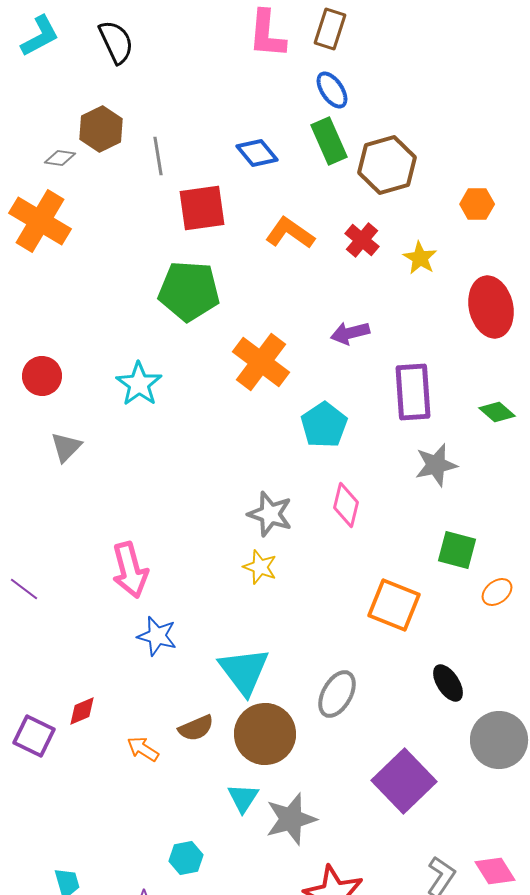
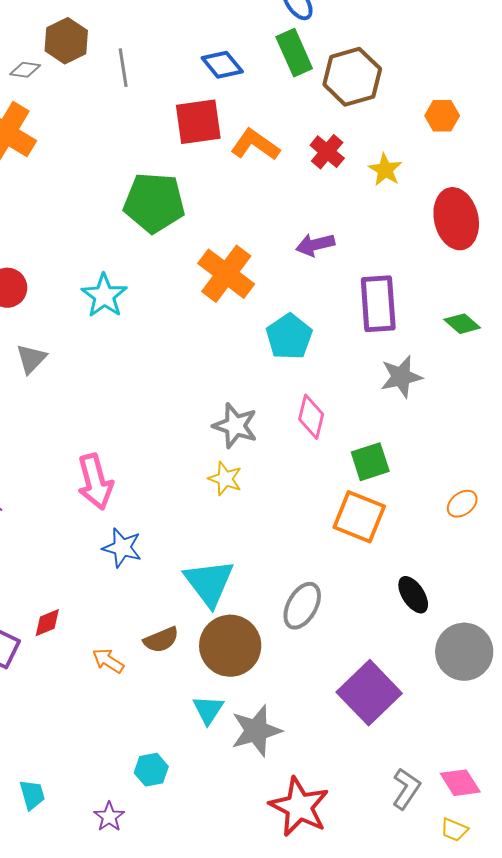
red square: (202, 208) -> (198, 122), moved
green square: (457, 550) -> (370, 462), moved, turned -33

